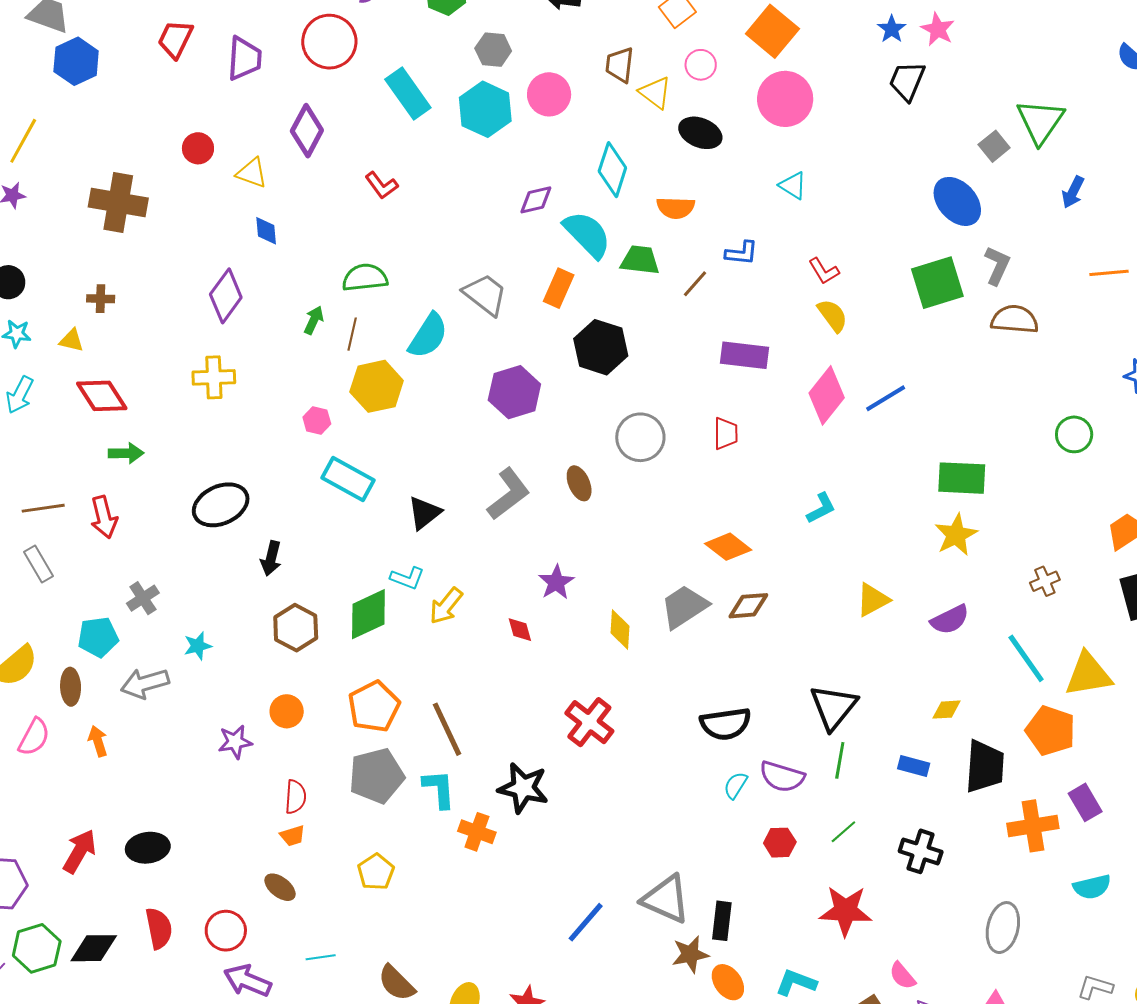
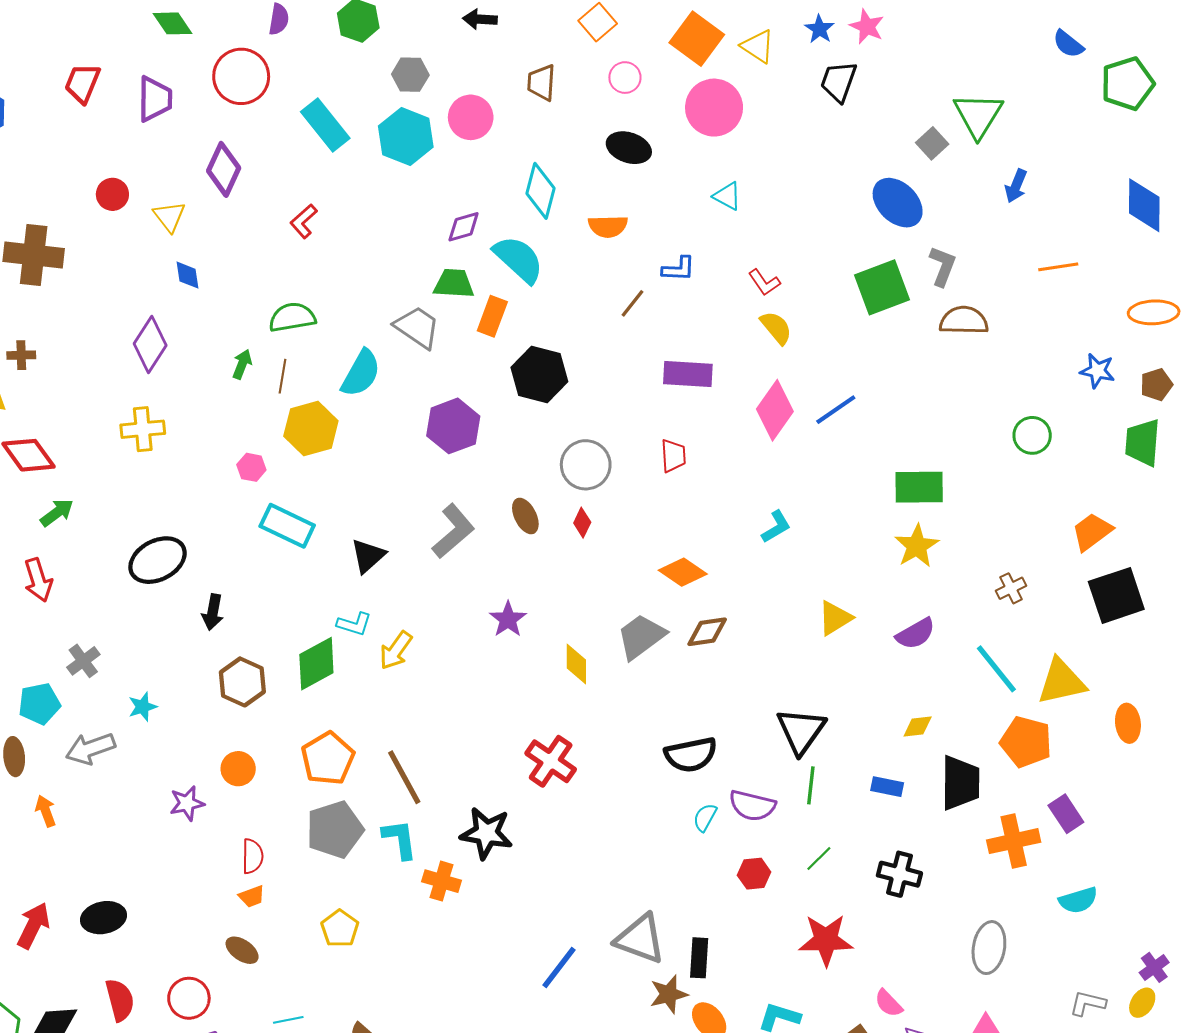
yellow triangle: (655, 93) -> (758, 46), moved
yellow triangle: (252, 173) -> (169, 216), turned 36
red L-shape: (381, 185) -> (304, 221), turned 88
green trapezoid: (640, 260) -> (454, 284), moved
green arrow: (126, 453) -> (57, 513), turned -32
red diamond: (520, 630) -> (582, 523), moved, turned 44

